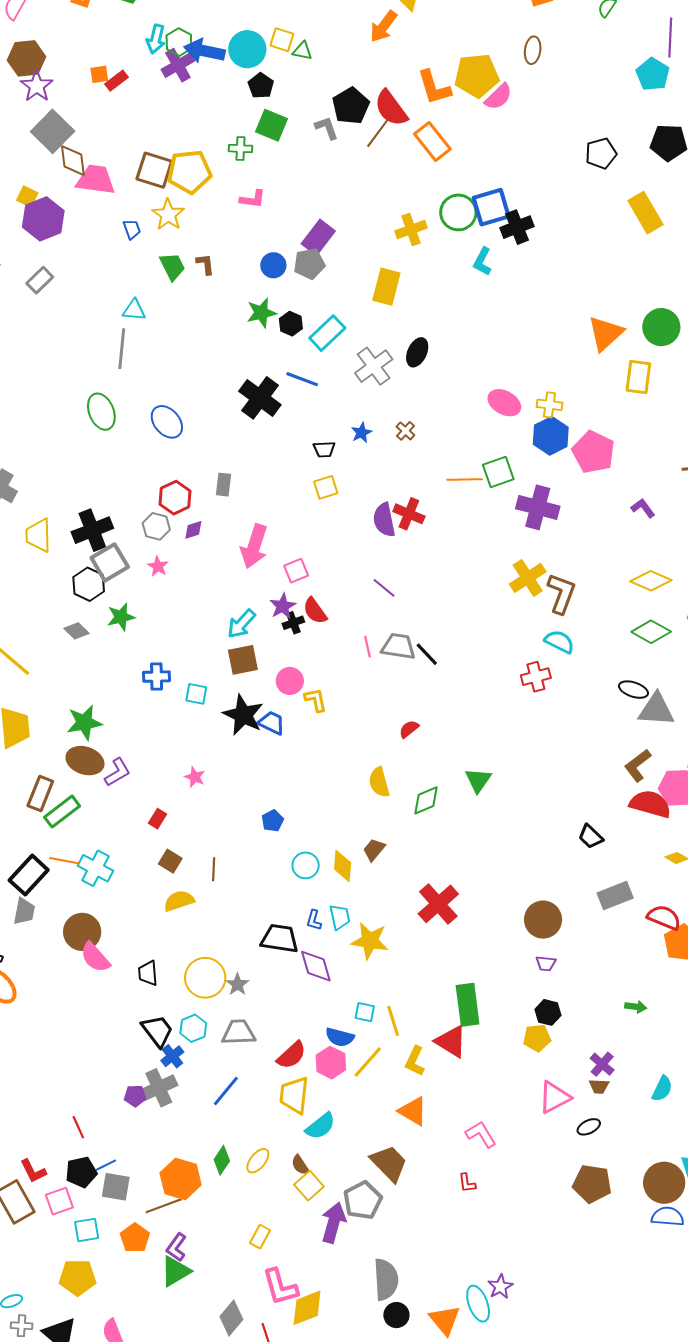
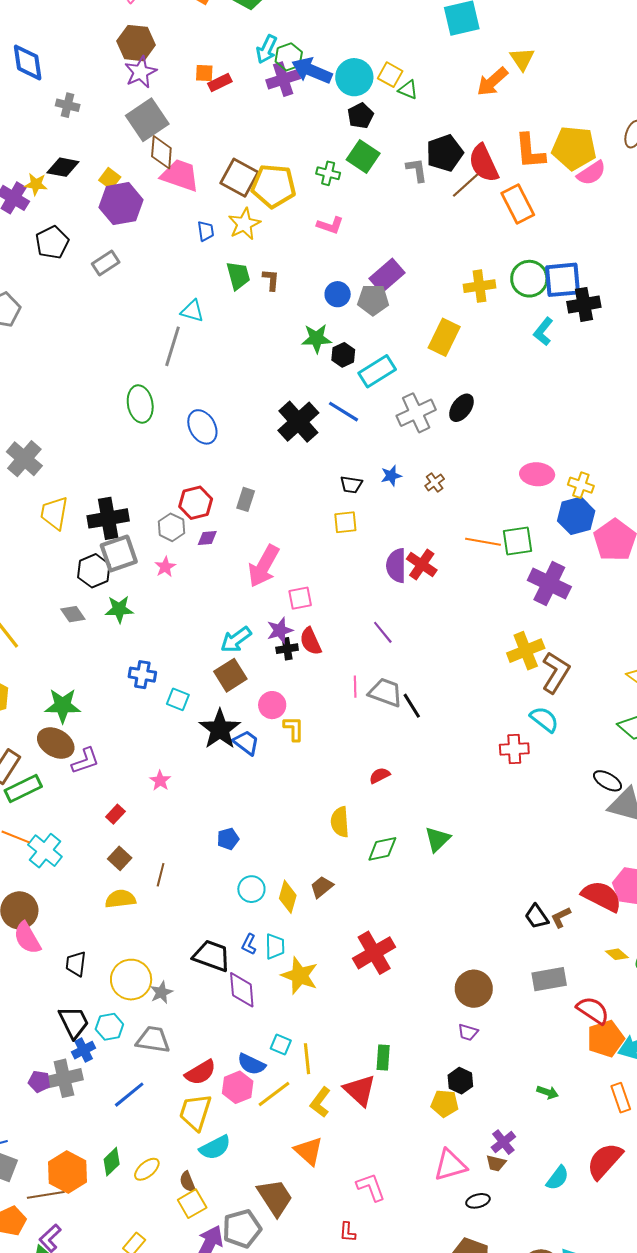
pink ellipse: (504, 403) -> (537, 474), turned -36
brown square: (243, 660) -> (230, 675), turned -32
brown L-shape: (638, 765) -> (561, 917), moved, size x0.7
green rectangle: (468, 1005) -> (383, 1057), size x0.6

